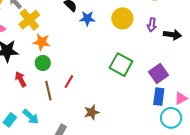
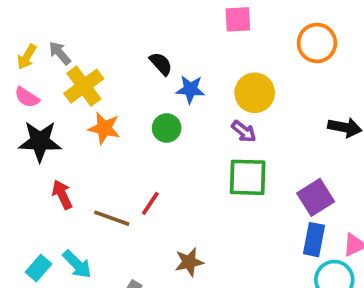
purple arrow: (152, 25) -> (244, 131), moved, turned -64
green circle: (43, 63) -> (167, 128), moved
green square: (121, 65) -> (248, 177), turned -30
brown line: (48, 91) -> (112, 218), turned -60

